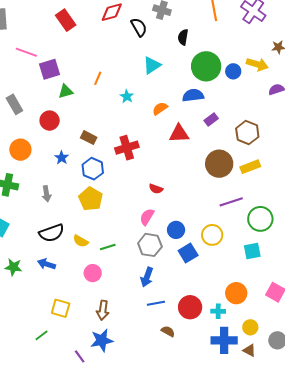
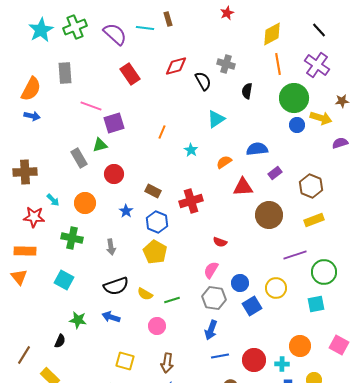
green circle: (206, 66) -> (294, 98), moved
green triangle: (66, 91) -> (100, 145), moved
brown circle: (219, 164) -> (269, 215), moved

